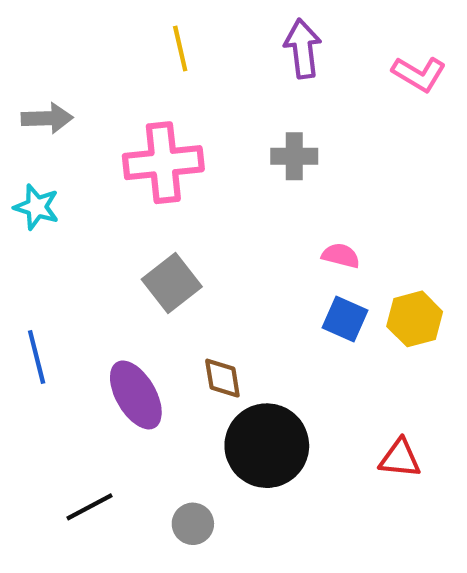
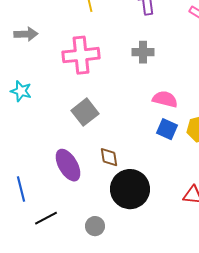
cyan star: (37, 207) -> (21, 91), moved
pink semicircle: (341, 256) -> (165, 99), size x1.4
blue line: (37, 357) -> (21, 189), moved

